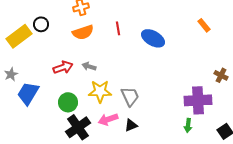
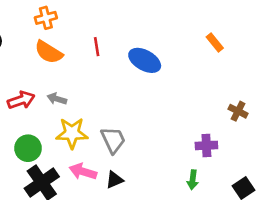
orange semicircle: (83, 32) -> (49, 52), turned 50
purple cross: (198, 100) -> (206, 145), size x0.6
pink arrow: (108, 119) -> (83, 172), turned 36

